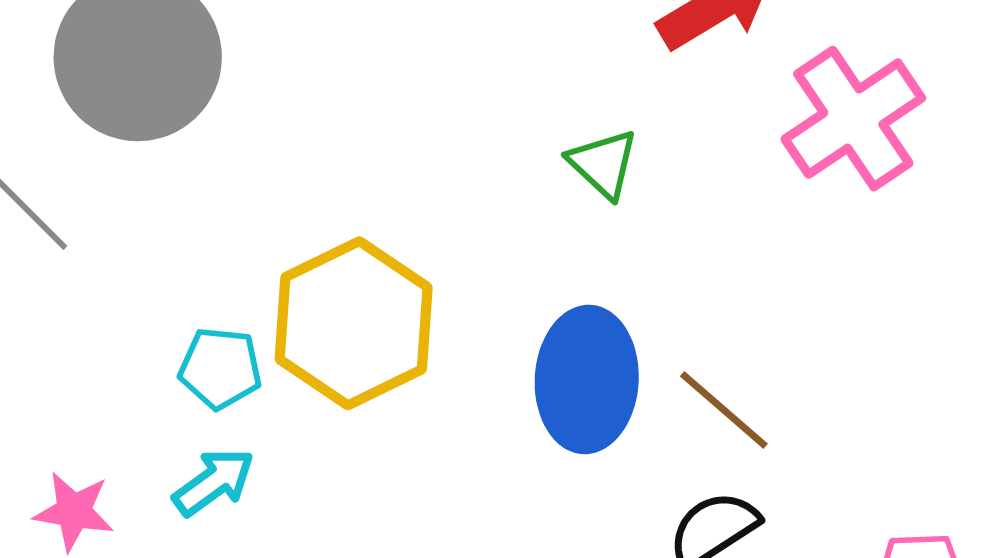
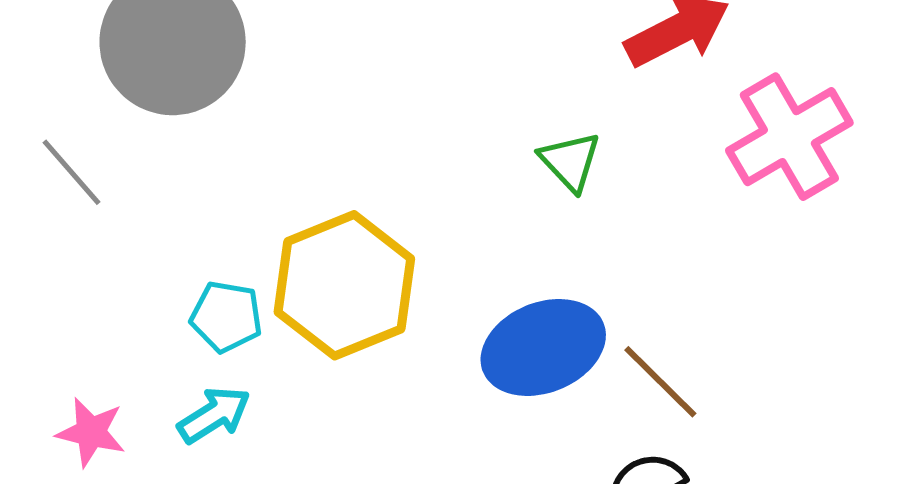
blue ellipse: (587, 379) -> (543, 347), turned 61

